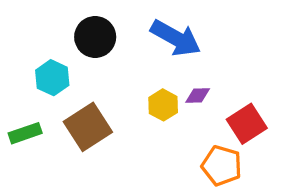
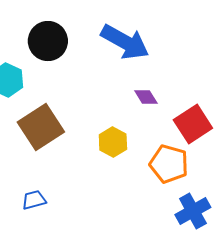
purple diamond: (198, 96) -> (146, 97), turned 60
yellow hexagon: (163, 105) -> (113, 142), moved

